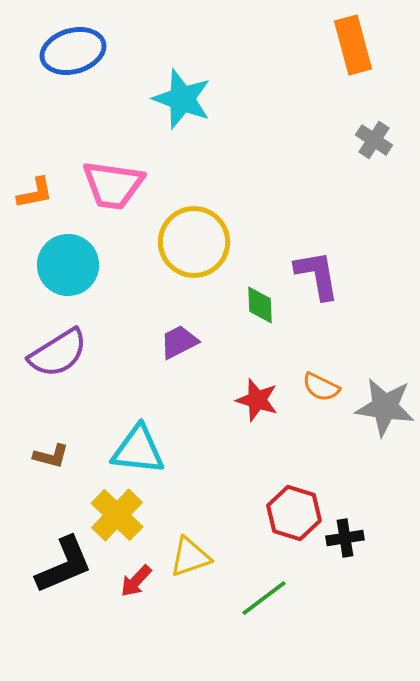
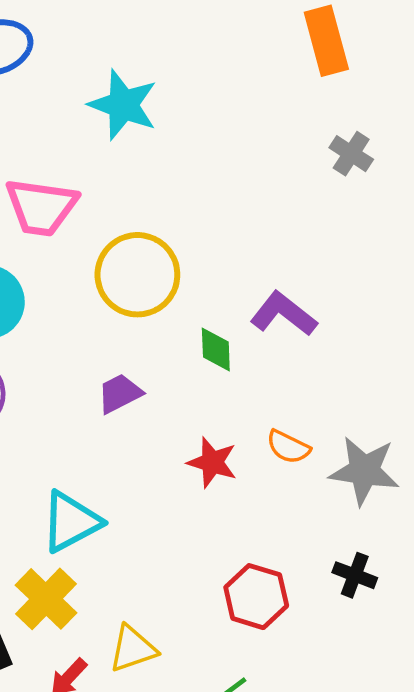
purple L-shape: (317, 275) -> (284, 314), turned -42
cyan triangle: (138, 450) -> (71, 522), turned -34
black cross: (345, 538) -> (355, 575), moved, turned 30

